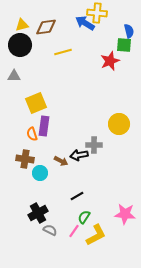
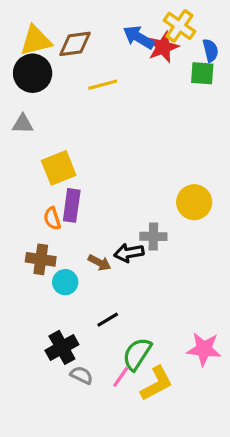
yellow cross: (97, 13) -> (179, 26), moved, turned 30
yellow triangle: (22, 25) -> (36, 41), size x1.5
red star: (110, 61) -> (163, 47), moved
black line: (77, 196) -> (108, 320), moved
green semicircle: (84, 217) -> (137, 354), size x1.5

